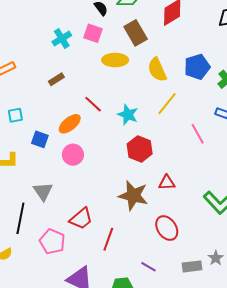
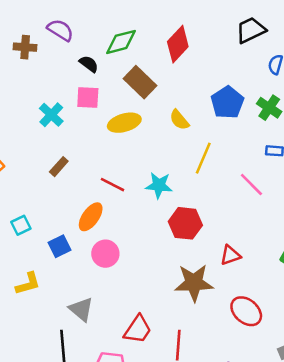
yellow semicircle: (157, 70) -> (179, 120), size x0.7
blue square: (40, 139) -> (59, 246), turned -30

